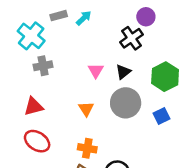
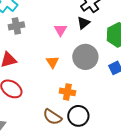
black triangle: (123, 72) -> (83, 23), moved
orange cross: (87, 148) -> (67, 92), moved

